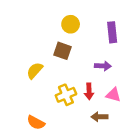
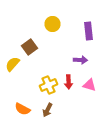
brown square: (62, 51) -> (30, 47), moved, turned 35
yellow semicircle: (35, 71) -> (12, 64), moved
brown arrow: (99, 117) -> (48, 110), moved, turned -64

